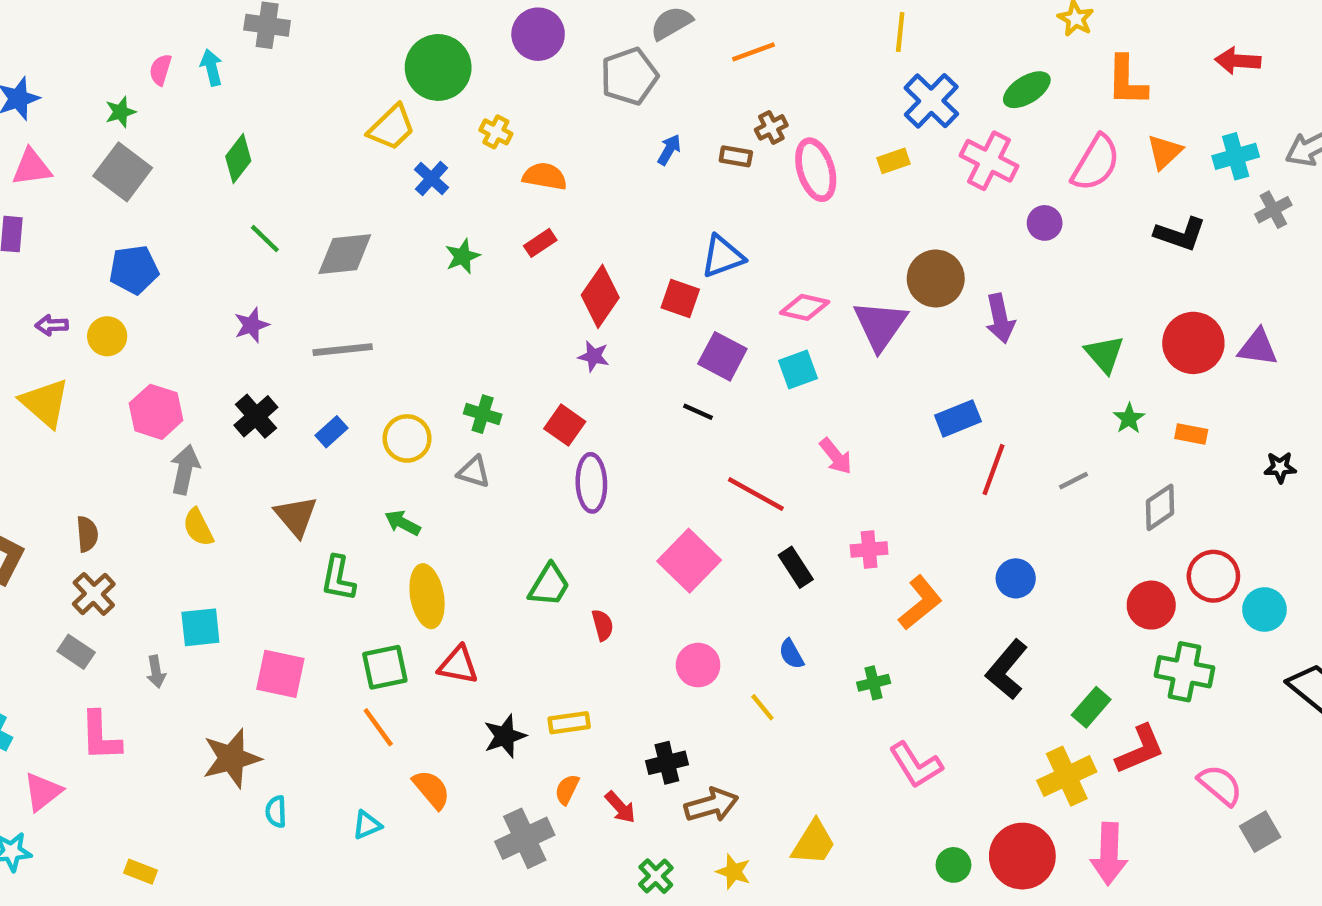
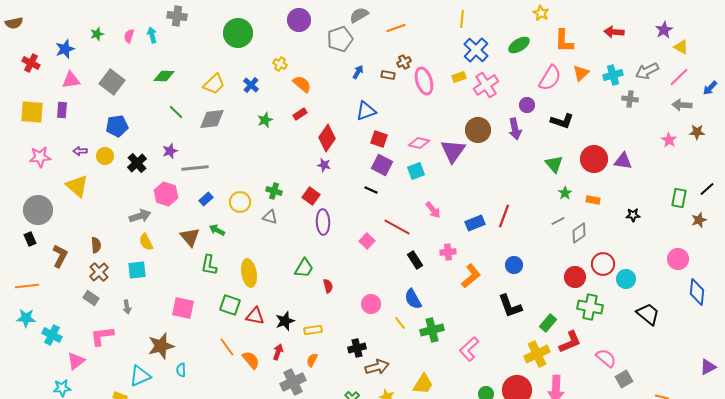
green circle: (438, 67) -> (238, 33), moved
green star: (120, 112) -> (97, 34), moved
yellow trapezoid: (391, 127) -> (214, 84), moved
green diamond: (238, 159) -> (164, 76), turned 55
pink cross: (989, 161) -> (486, 85), moved, turned 30
orange semicircle: (545, 176) -> (302, 84), turned 30
gray cross: (1273, 210) -> (630, 99), turned 35
black L-shape: (1180, 234) -> (562, 121), moved
blue triangle: (722, 256) -> (366, 111), moved
red square: (680, 299) -> (379, 139), moved
purple arrow: (1000, 318) -> (515, 129), moved
gray line: (343, 350) -> (195, 168), moved
pink hexagon: (156, 412) -> (166, 194), moved
black cross: (256, 416) -> (137, 163), moved
blue rectangle: (958, 418) -> (475, 223), moved
gray arrow: (185, 470) -> (140, 216), turned 60
gray line: (1073, 481) -> (558, 221), moved
green arrow: (403, 523) -> (217, 230), moved
pink square: (689, 561) -> (367, 241), moved, size x0.6
cyan square: (200, 627) -> (137, 270), moved
blue semicircle: (791, 654) -> (413, 299), size x1.5
red triangle: (458, 665) -> (255, 316), moved
green square: (385, 667) -> (230, 305), turned 30
black L-shape: (1007, 669) -> (510, 306), turned -60
green cross: (874, 683) -> (432, 330), moved, size x1.6
orange line: (378, 727) -> (227, 347), moved
pink L-shape: (100, 736) -> (102, 336), turned 85
black star: (505, 736) -> (285, 321), moved
pink L-shape: (916, 765) -> (469, 349), turned 80
red arrow: (620, 807) -> (278, 352), moved, turned -119
cyan triangle: (367, 825) -> (140, 376), moved, size x1.6

